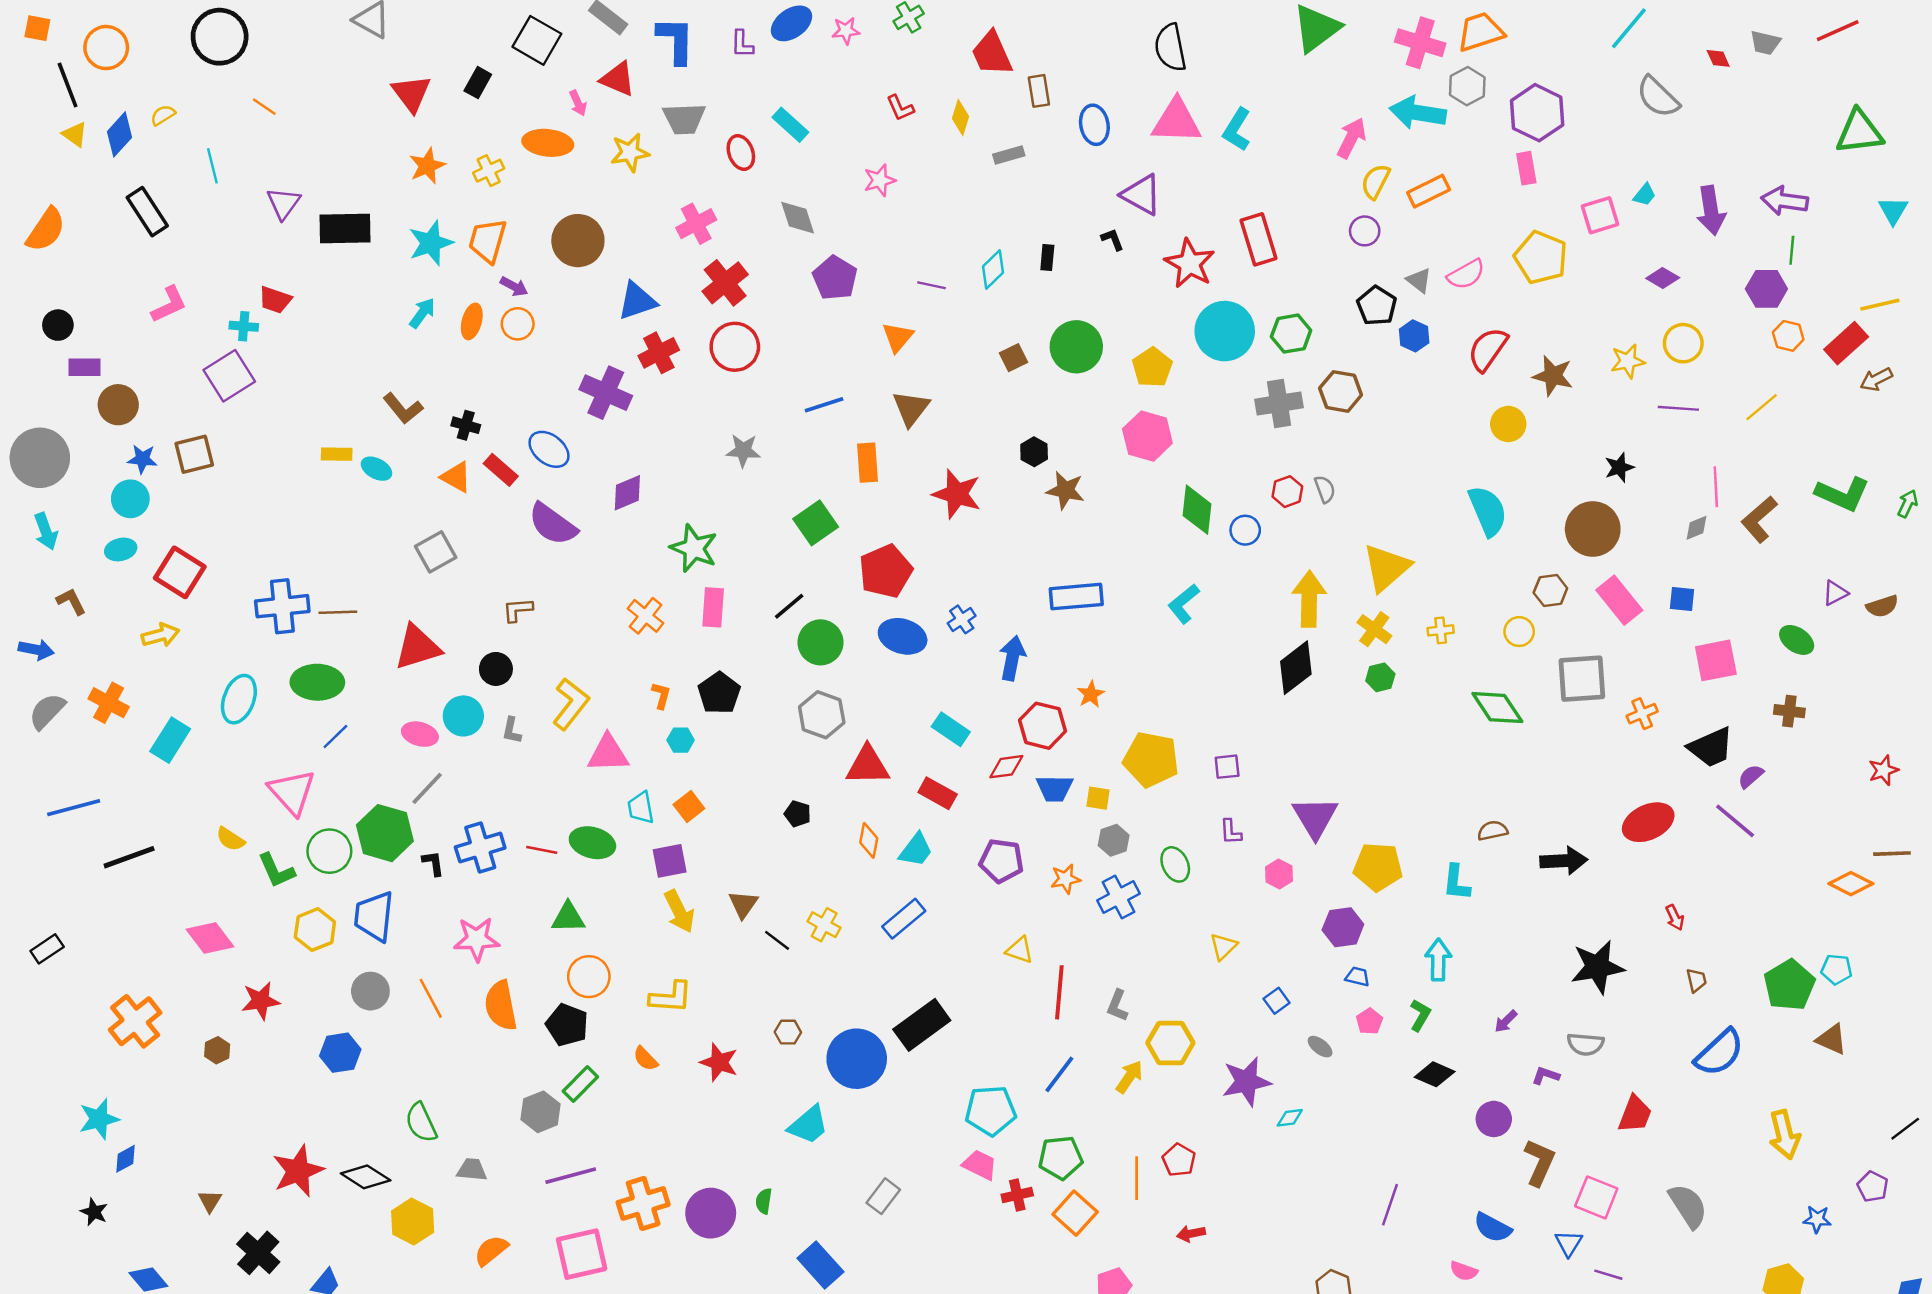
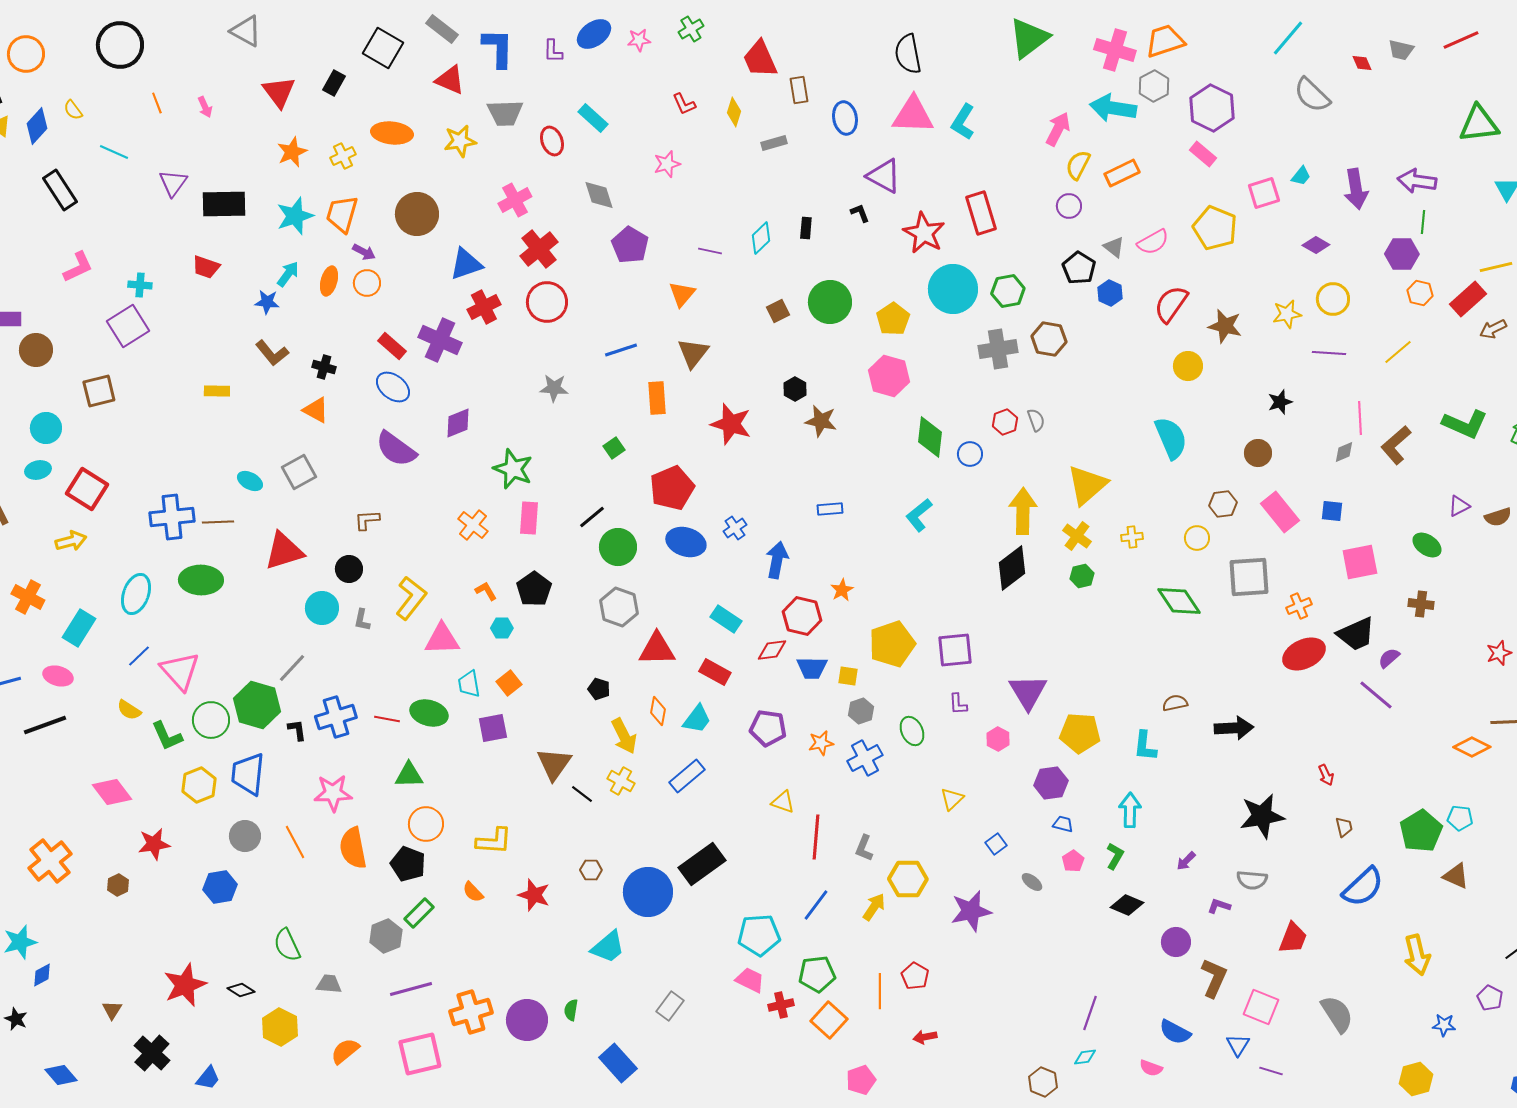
pink arrow: (578, 103) -> (205, 107), moved
orange line: (264, 107) -> (157, 103), turned 35
yellow semicircle: (163, 115) -> (73, 110), turned -95
cyan line: (212, 166) -> (114, 152), turned -52
pink rectangle: (1526, 168) -> (1203, 154), turned -40
red trapezoid: (275, 300) -> (206, 267), moved
blue star: (142, 459) -> (267, 302), moved
cyan ellipse: (376, 469) -> (250, 481), moved
red rectangle: (501, 470) -> (392, 346), moved
green square: (816, 523) -> (614, 448), size x0.6
brown circle: (1593, 529) -> (1258, 453), size x0.6
blue rectangle: (1076, 597) -> (830, 509), size x0.6
orange L-shape: (661, 695) -> (486, 591), turned -45
pink ellipse: (420, 734) -> (58, 676), moved
blue line: (335, 737) -> (139, 656), moved
yellow pentagon: (1151, 759) -> (892, 644), turned -30
purple square: (1227, 767) -> (955, 650), size x1.6
red ellipse: (1648, 822) -> (1304, 654), moved
brown triangle: (743, 904) -> (554, 764), size x1.4
yellow arrow: (679, 911) -> (624, 736), moved
cyan diamond: (1290, 1118) -> (1085, 1057), moved
black diamond: (366, 1177) -> (241, 990), size x0.7

